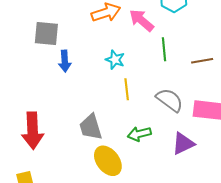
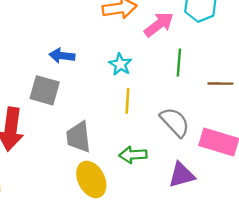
pink arrow: (142, 20) -> (159, 24), turned 92
gray square: (46, 34) -> (45, 90), moved
blue arrow: (65, 61) -> (62, 56), turned 90

